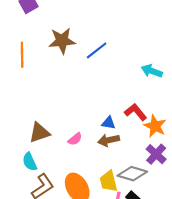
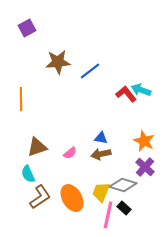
orange line: (22, 55) -> (21, 99), moved
red L-shape: (136, 112) -> (126, 94), moved
yellow trapezoid: (109, 181) -> (101, 192), turned 35

